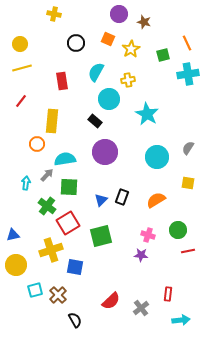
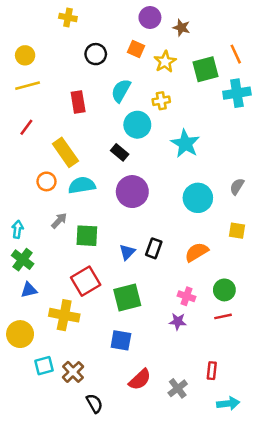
green square: (163, 55) -> (205, 69), size x1.5
yellow rectangle: (52, 121) -> (65, 152), turned -40
cyan semicircle: (65, 159) -> (82, 185), moved
cyan arrow: (26, 183) -> (18, 229), moved
green cross: (47, 206) -> (23, 260), moved
blue triangle: (13, 235) -> (29, 290), moved
yellow cross: (51, 250) -> (64, 315), turned 30
red line: (188, 251) -> (223, 316), moved
blue square: (75, 267) -> (121, 340), moved

